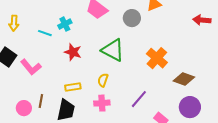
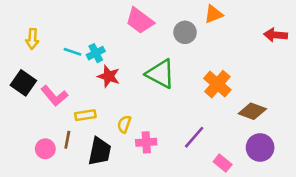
cyan cross: (65, 24) -> (96, 53), moved
yellow semicircle: (103, 80) -> (124, 124), moved
yellow rectangle: (73, 87) -> (85, 115), moved

